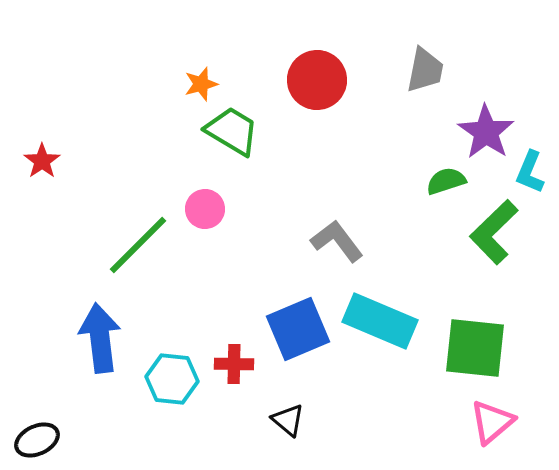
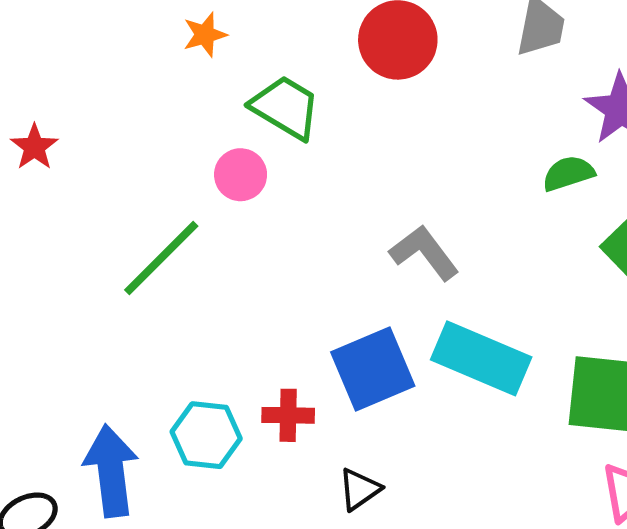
orange star: (201, 84) -> (205, 35), moved
pink circle: (205, 209) -> (241, 175), moved
blue arrow: (100, 338) -> (111, 471), moved
black triangle: (288, 420) -> (359, 489), turned 45

